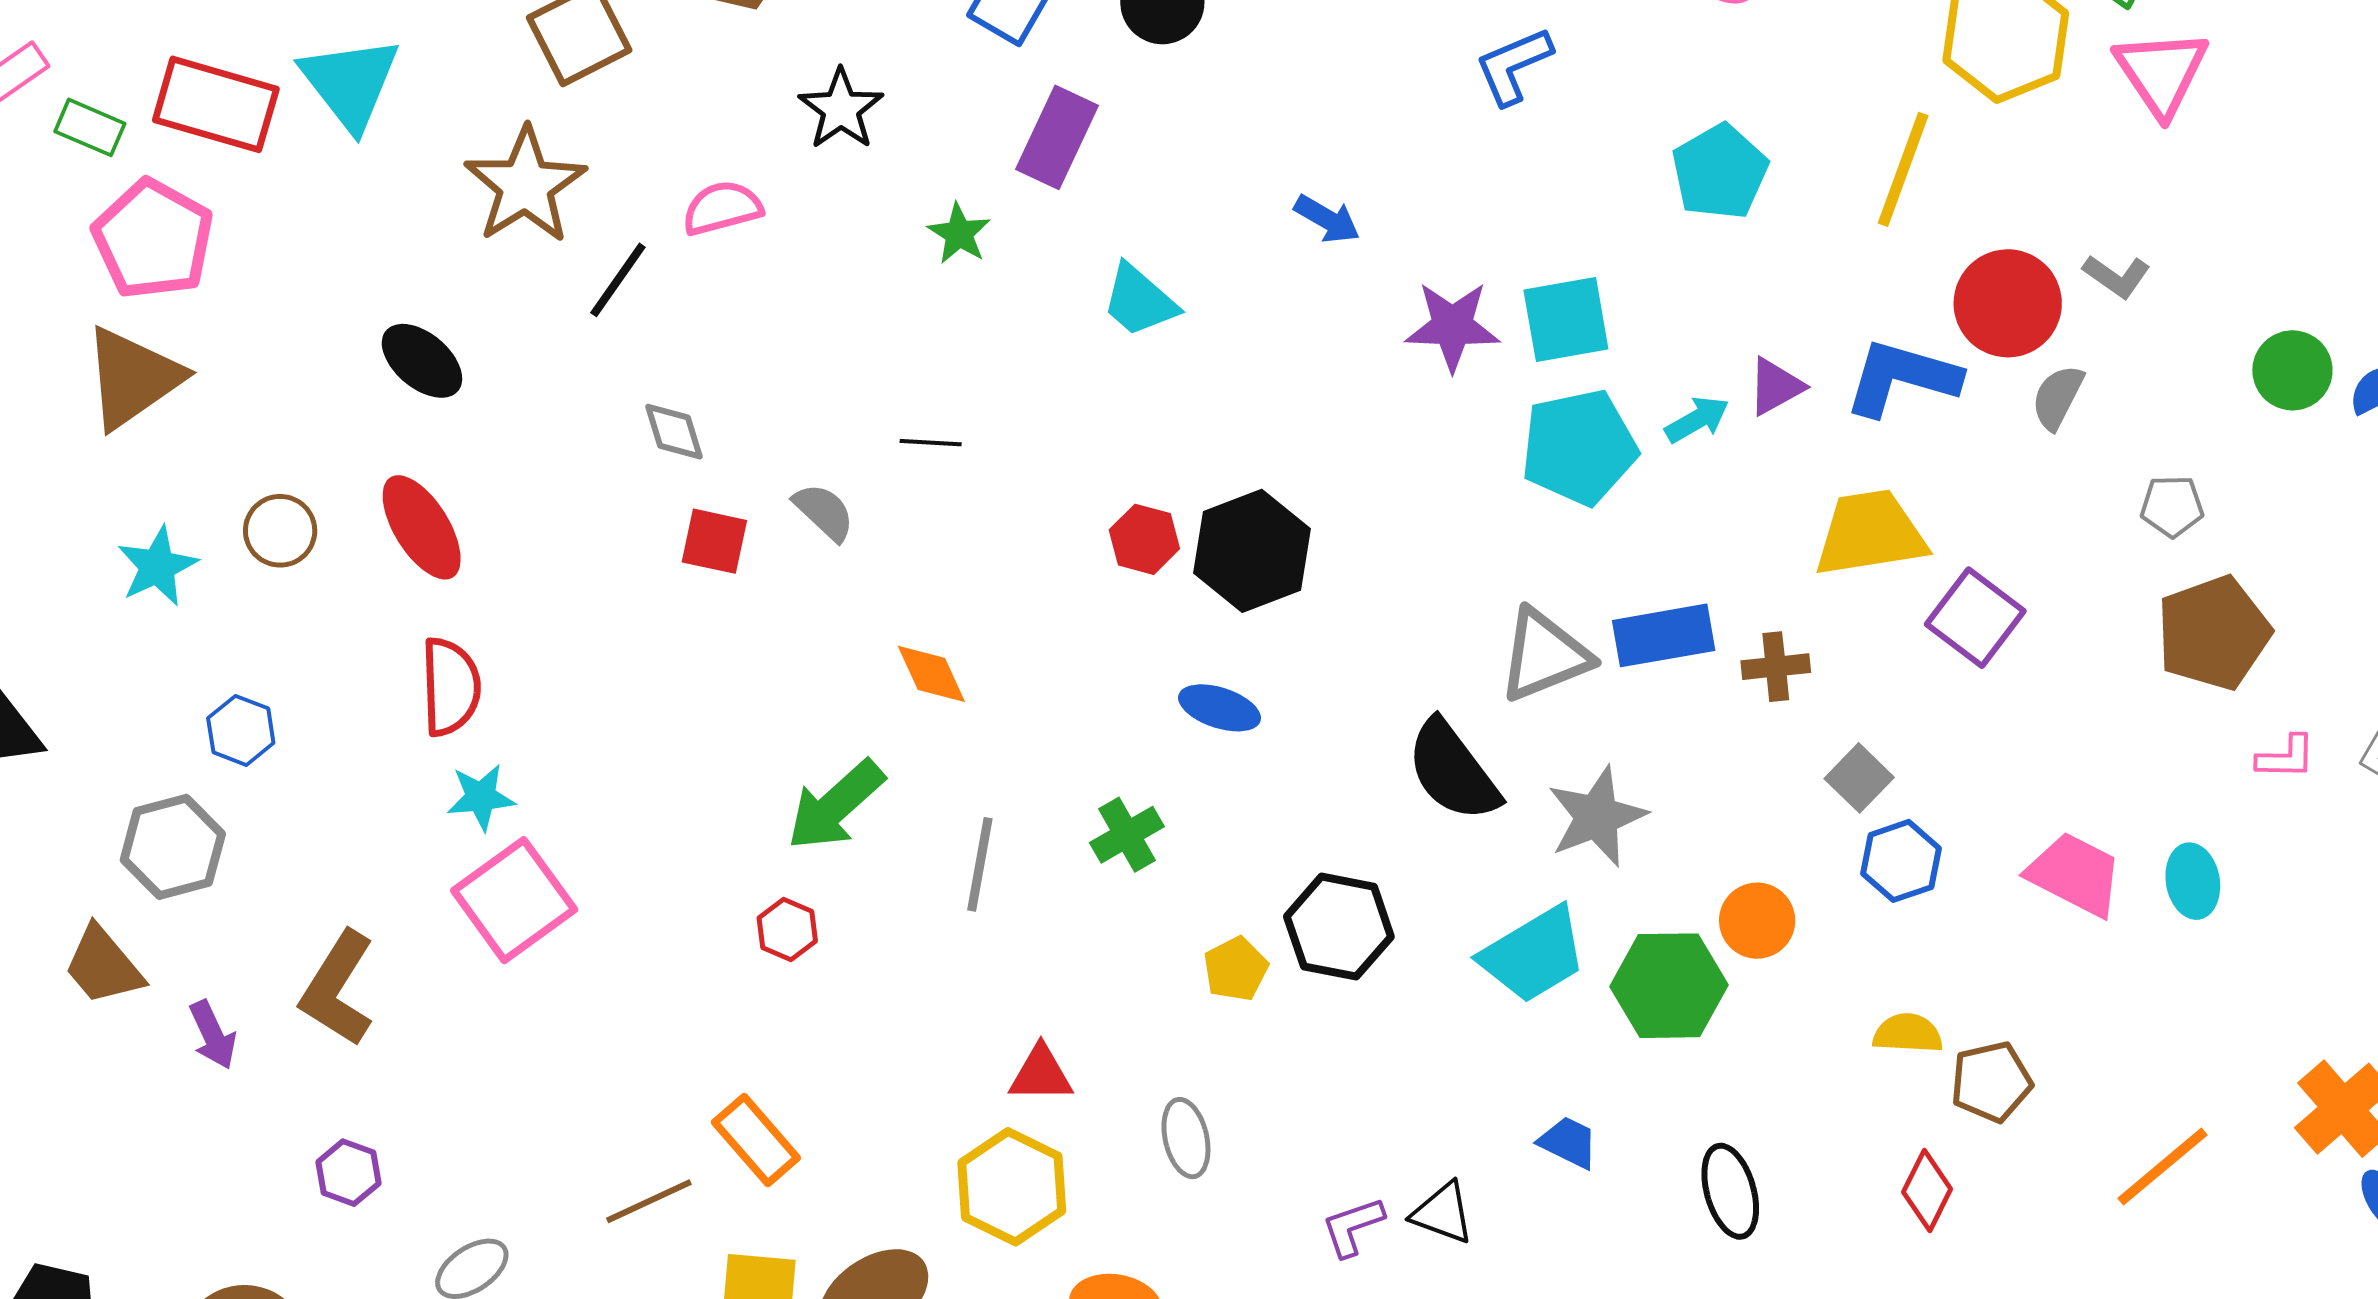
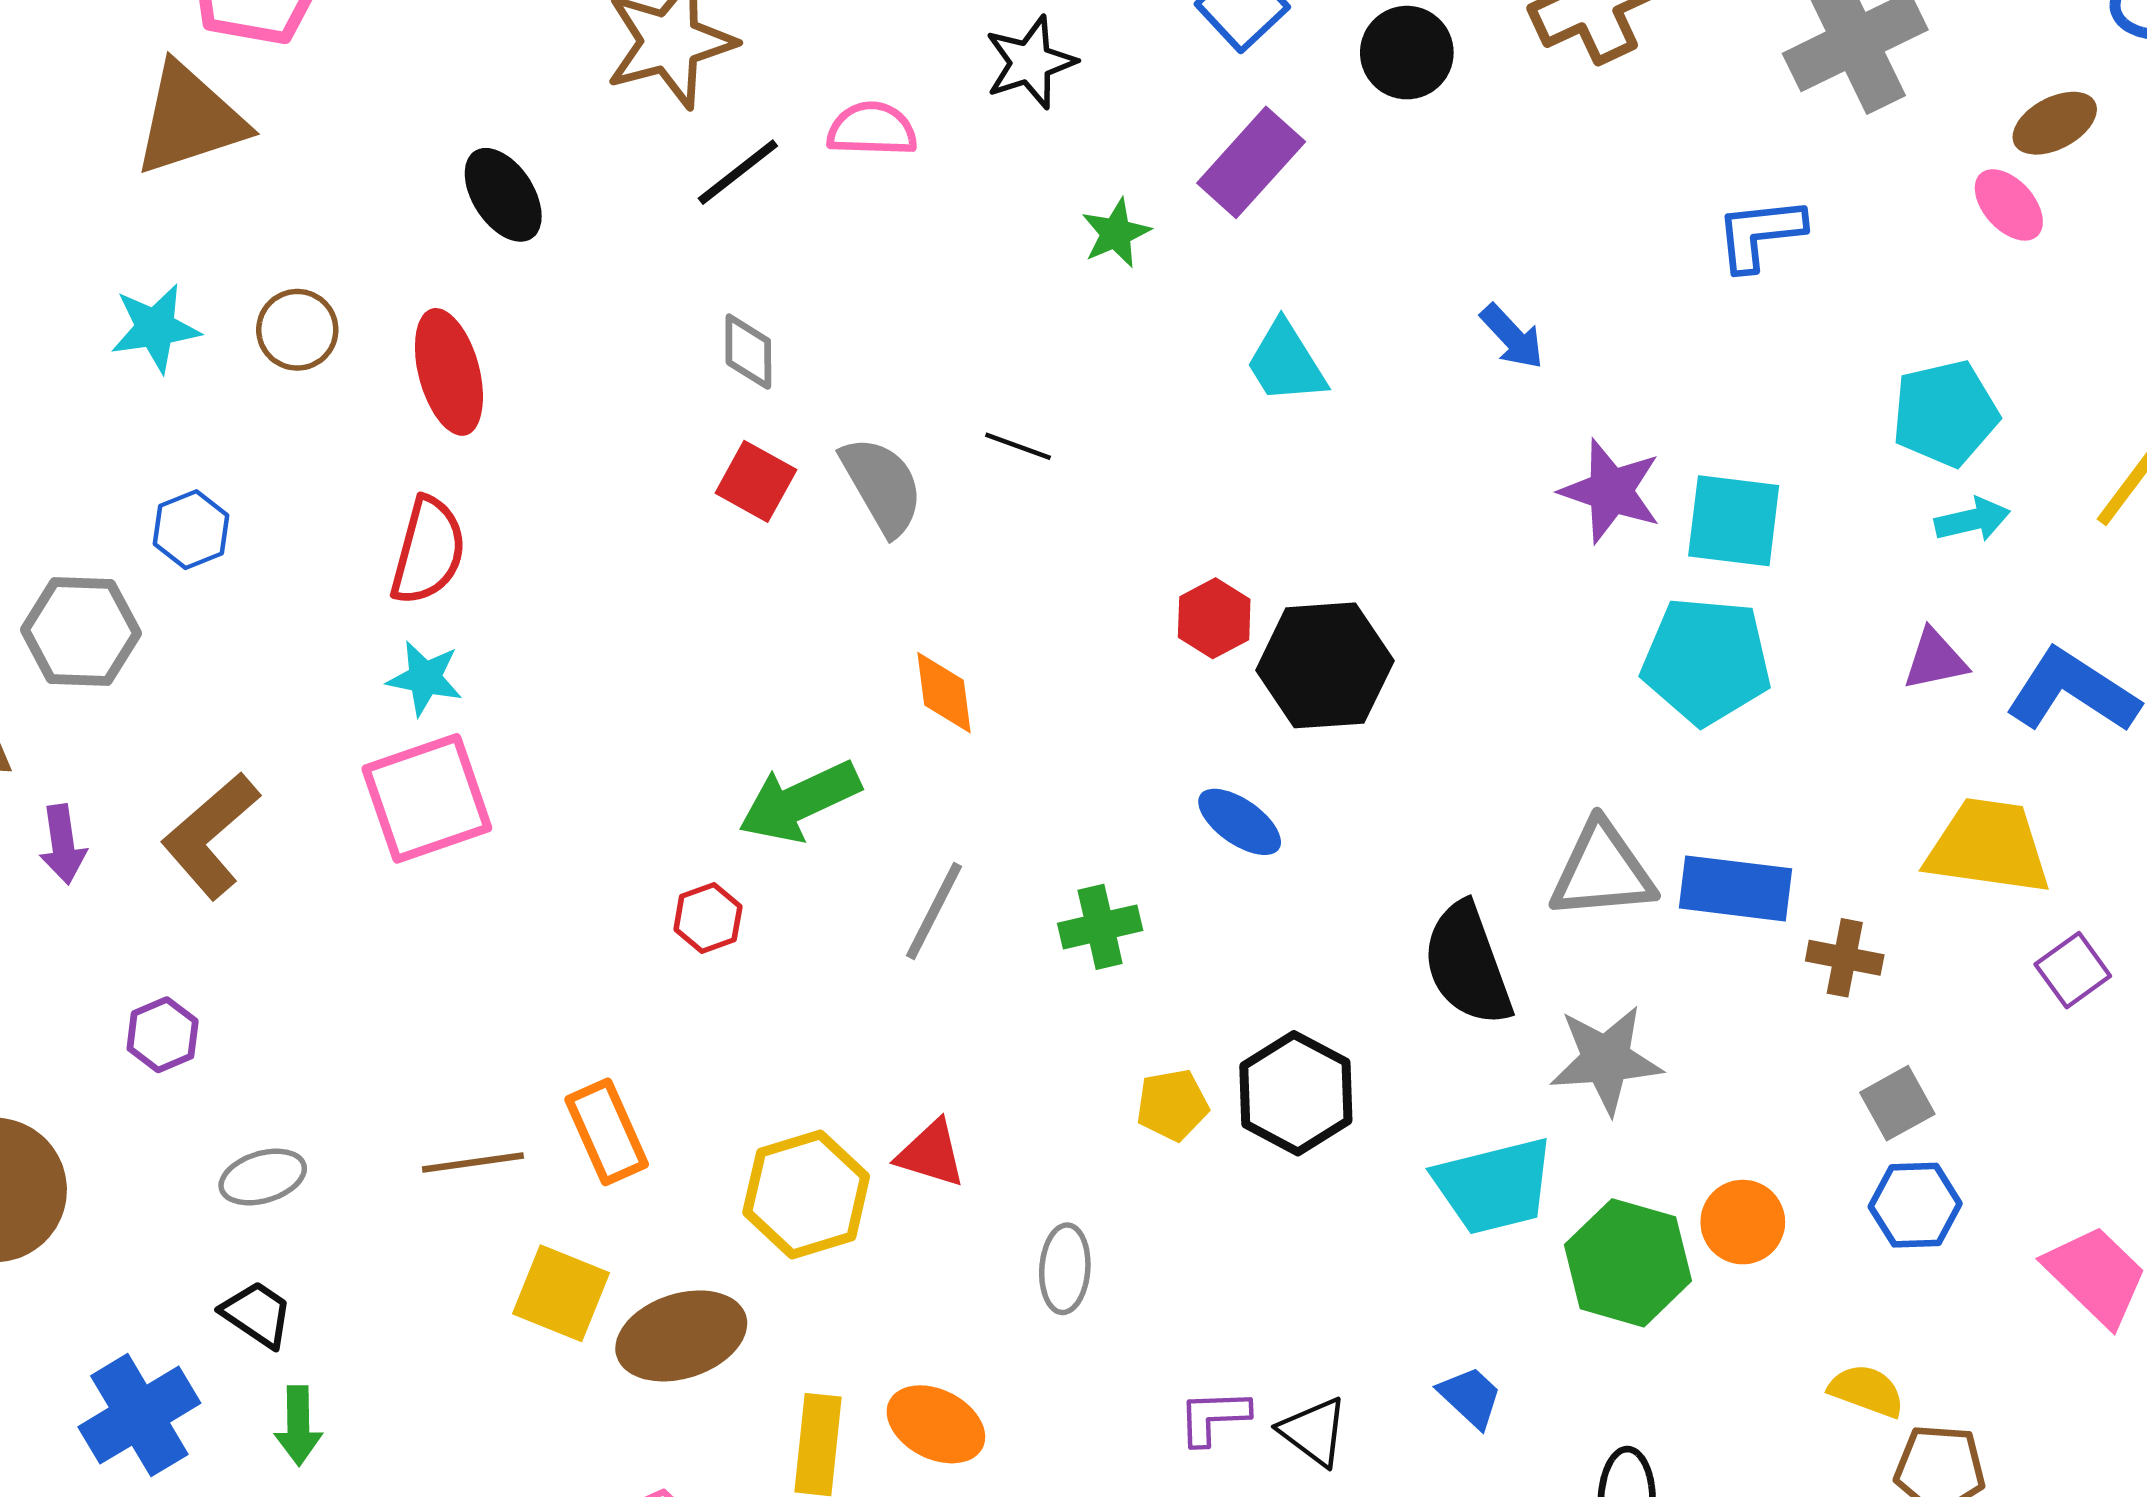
cyan arrow: (1697, 419) -> (1972, 520), moved
gray semicircle: (824, 512) -> (882, 486), size x1.4
purple square: (1975, 618) -> (2073, 970), size x0.7
yellow hexagon: (1012, 1187) -> (806, 1194), moved

